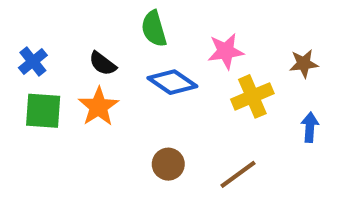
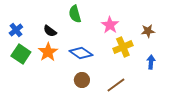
pink star: (226, 51) -> (110, 25), turned -30
blue diamond: (172, 82) -> (81, 53), moved
green square: (43, 111) -> (21, 54), turned 30

